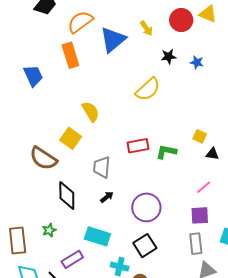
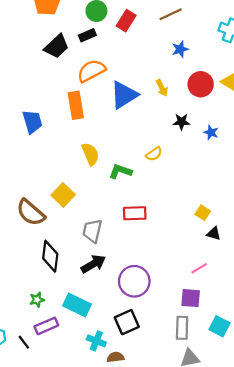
yellow semicircle: (148, 89) -> (154, 154), size x0.6
yellow semicircle: (91, 112) -> (90, 154), moved
green L-shape: (166, 152) -> (120, 171), moved
black arrow: (107, 197) -> (93, 264), size x1.6
green star: (49, 230) -> (37, 300), moved

